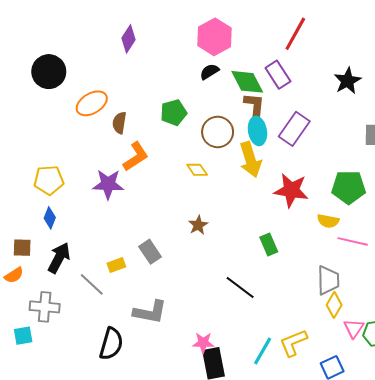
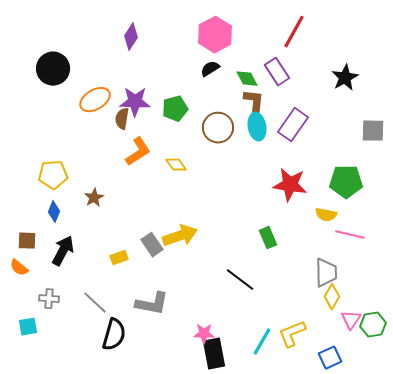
green diamond: (247, 82) -> (247, 79), size x0.7
yellow arrow: (250, 160) -> (180, 236), moved, turned -92
yellow diamond: (197, 170) -> (176, 165), moved
purple star: (108, 184) -> (135, 102), moved
brown star: (198, 225) -> (94, 198), moved
orange semicircle: (14, 275) -> (19, 268), turned 72
gray line: (92, 284) -> (95, 303), moved
gray cross: (45, 307) -> (49, 299), size x0.7

